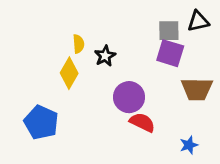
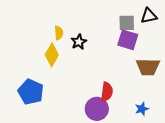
purple circle: (129, 97) -> (97, 109), moved
red semicircle: (142, 122) -> (107, 92), turned 72

